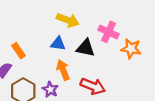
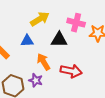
yellow arrow: (68, 20) -> (40, 19), turned -42
blue triangle: (58, 44) -> (27, 41), moved

